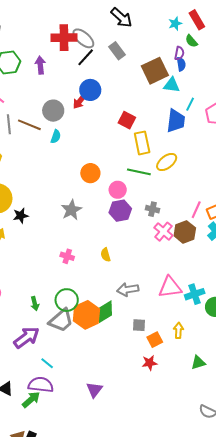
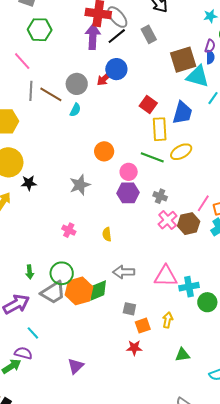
purple arrow: (40, 65) -> (93, 37), moved, size x1.4
cyan triangle: (172, 85) -> (198, 76), size x1.4
blue trapezoid: (176, 121) -> (182, 113), moved
purple semicircle: (41, 385) -> (23, 353), size x0.7

